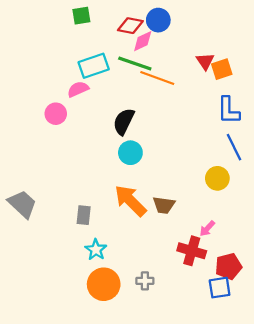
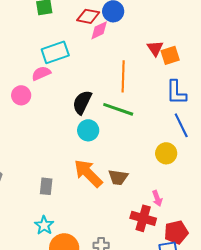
green line: (135, 64) -> (118, 109), moved
orange line: (157, 78) -> (123, 76), moved, turned 72
pink arrow: (207, 228) -> (157, 198), turned -63
cyan star: (96, 250) -> (44, 225), moved

